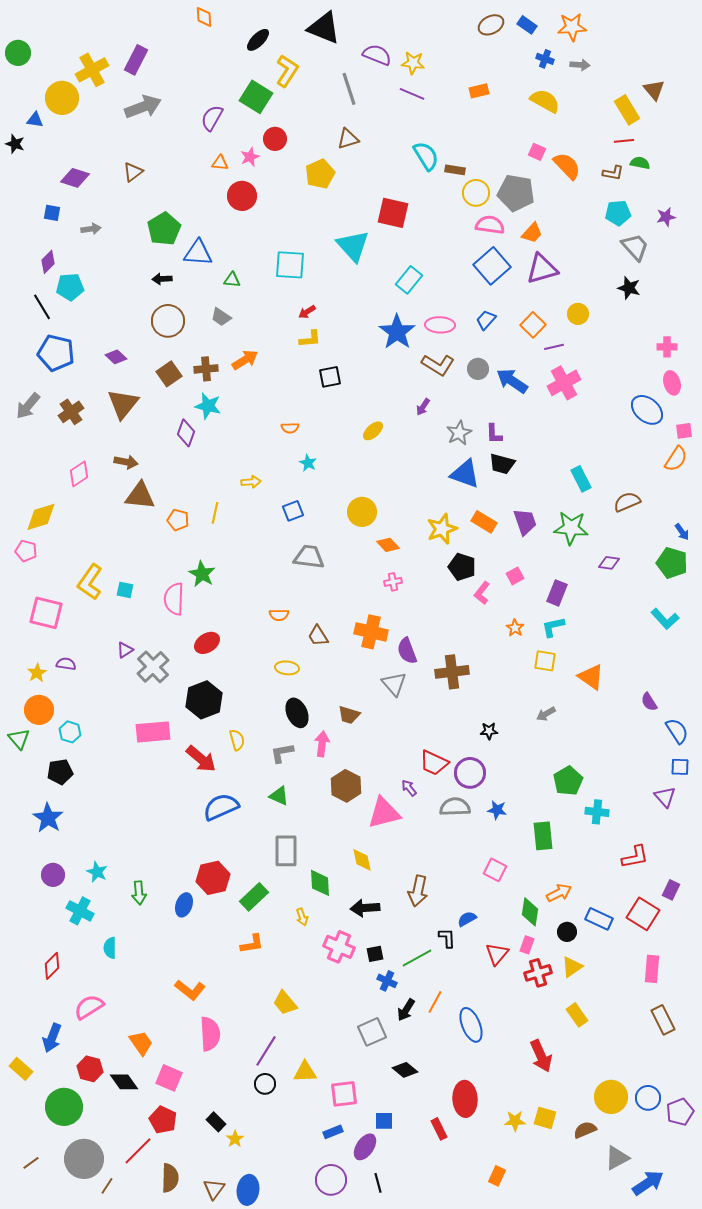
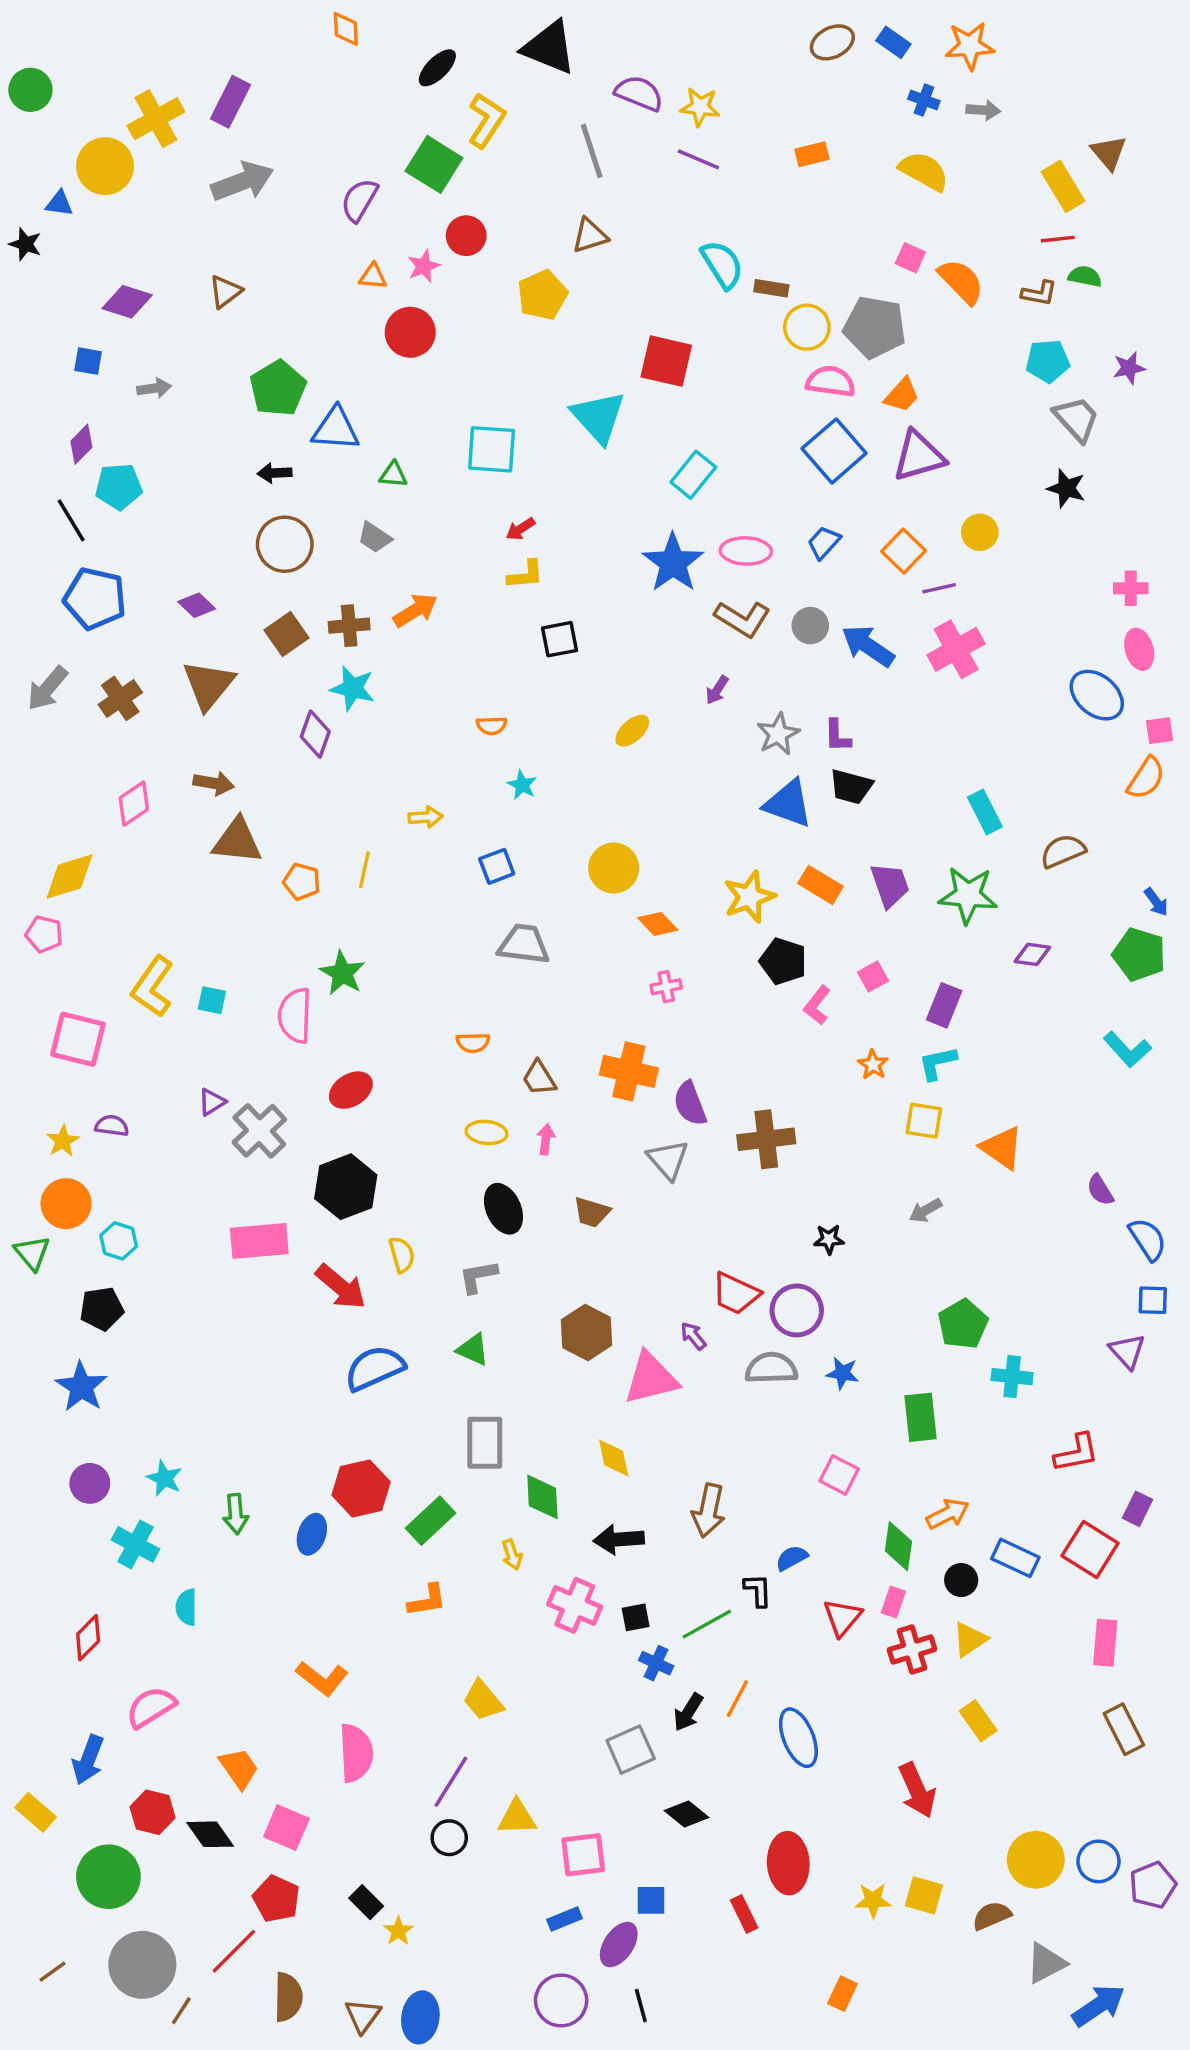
pink arrow: (322, 744) -> (546, 1139), moved, size x0.7

